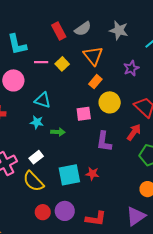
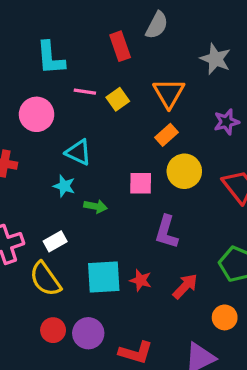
gray semicircle: (83, 29) -> (157, 25), moved, turned -36
red arrow: (134, 132) -> (185, 286), moved

